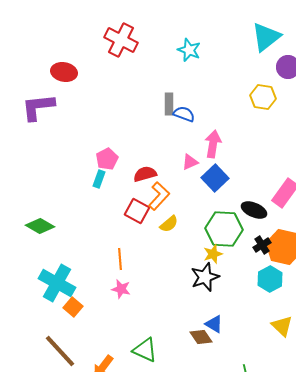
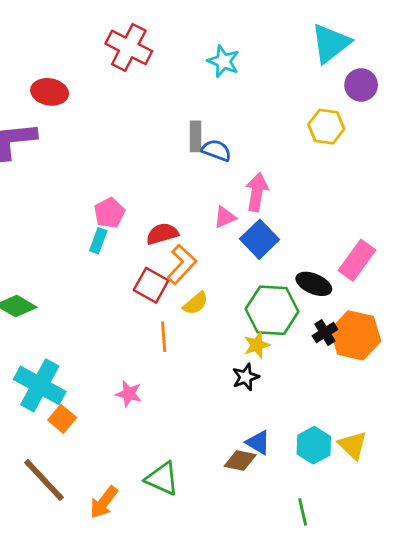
orange line: (120, 259) -> (164, 337), moved
black star: (205, 277) -> (246, 377), size x0.7
cyan hexagon: (270, 279) -> (314, 445), moved
brown diamond: (201, 337) -> (240, 460), turned -45

